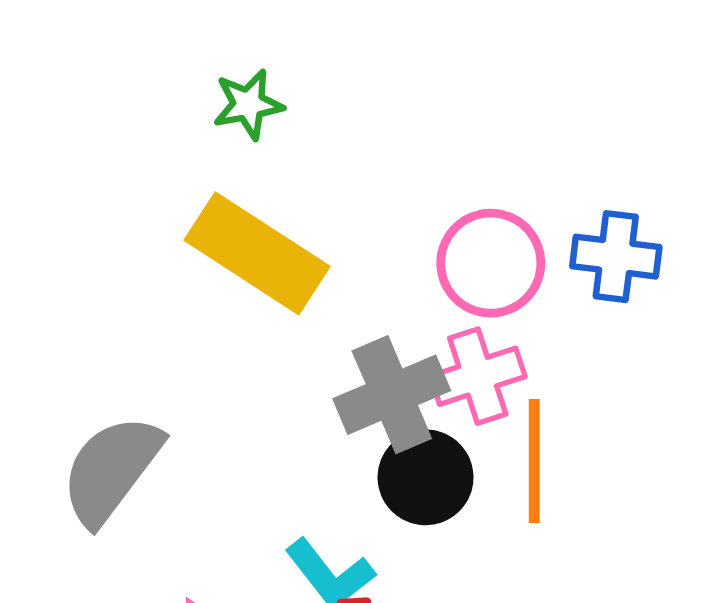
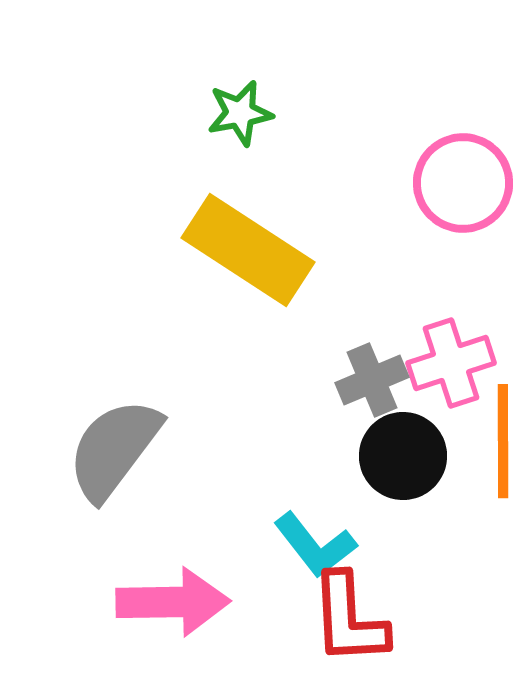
pink circle: (491, 263) -> (463, 183), moved
gray cross: (392, 395) -> (372, 380), size x0.7

